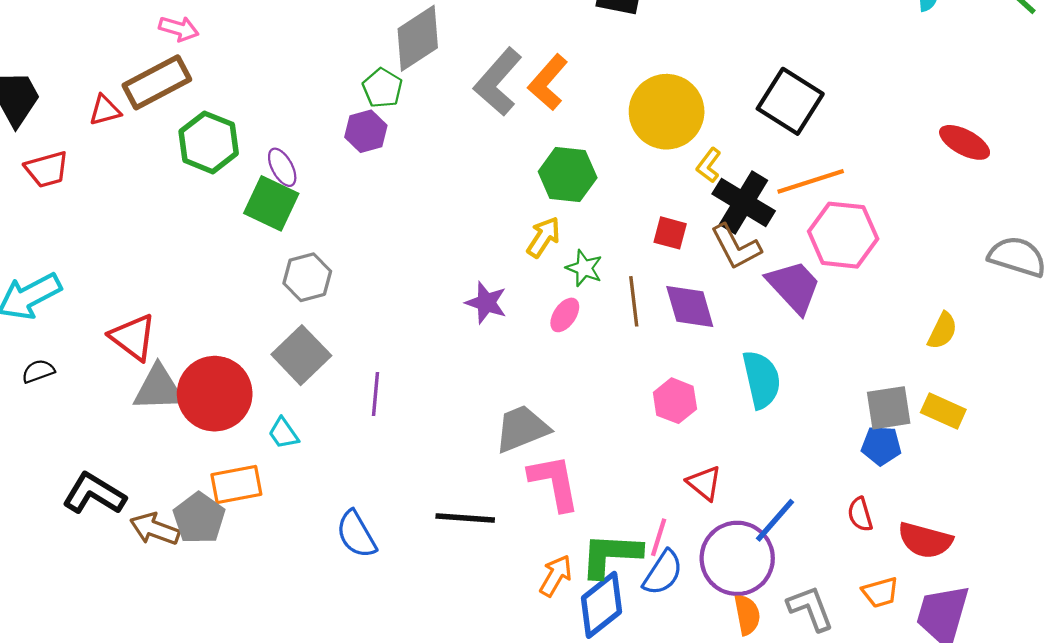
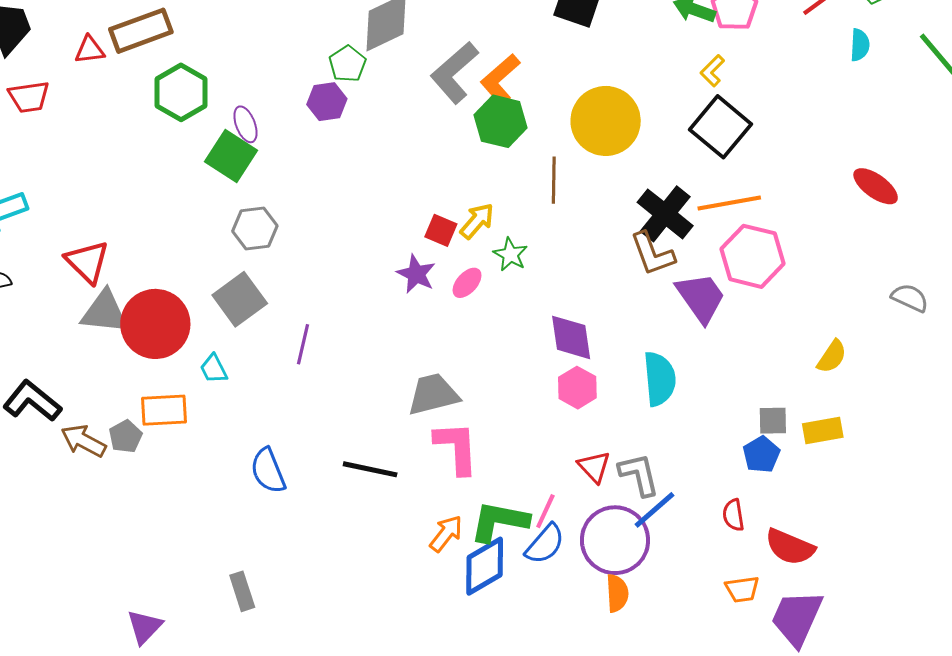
yellow L-shape: (709, 165) -> (712, 71), moved
green hexagon: (568, 175) -> (501, 121), moved
red square: (670, 233) -> (441, 230), moved
gray semicircle: (1017, 257) -> (910, 298), size x0.7
brown line: (634, 301) -> (554, 180), moved
purple diamond: (690, 307) -> (571, 337), moved
pink ellipse: (565, 315) -> (467, 283), moved
gray square: (889, 408) -> (773, 421), size x0.7
yellow rectangle: (943, 411) -> (823, 430), turned -42
blue pentagon: (881, 446) -> (761, 454), turned 30
gray pentagon: (199, 518) -> (126, 436), size x0.7
gray L-shape: (810, 608) -> (639, 475), moved

